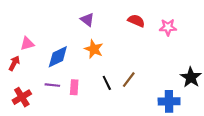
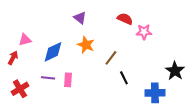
pink star: (168, 27) -> (144, 32), moved
brown line: (129, 80) -> (111, 58), moved
black line: (107, 83) -> (124, 78), moved

